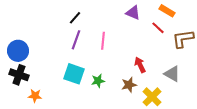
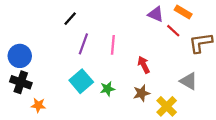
purple triangle: (133, 13) -> (156, 14), moved
black line: (75, 18) -> (70, 19), moved
red arrow: (140, 65) -> (144, 65), moved
cyan square: (74, 74) -> (81, 81), turned 30

